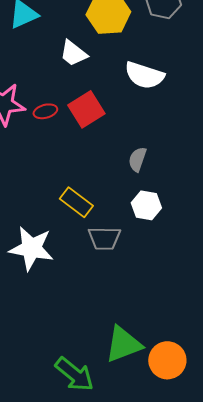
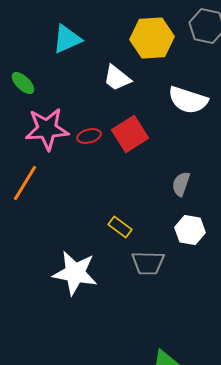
yellow rectangle: (76, 202) -> (120, 227), size x0.7

